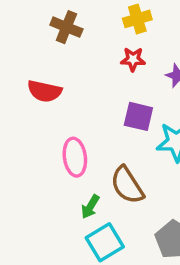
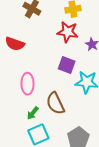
red star: (133, 59) -> (68, 32), size x1.5

